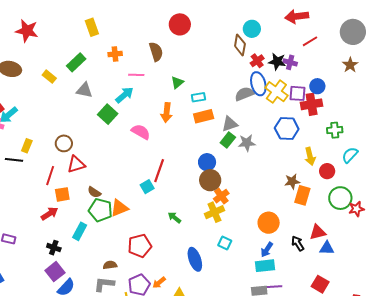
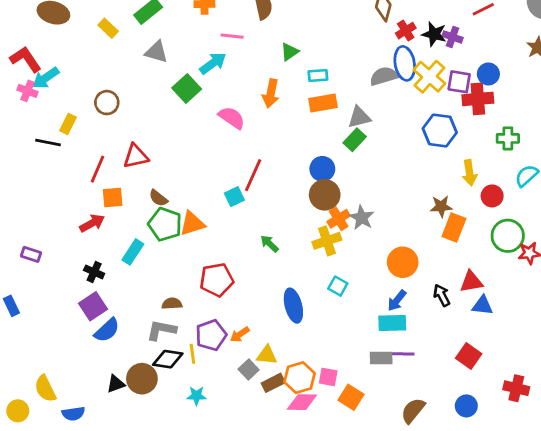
brown circle: (64, 143) -> (107, 103), moved
gray star: (247, 143) -> (362, 218), moved, turned 30

